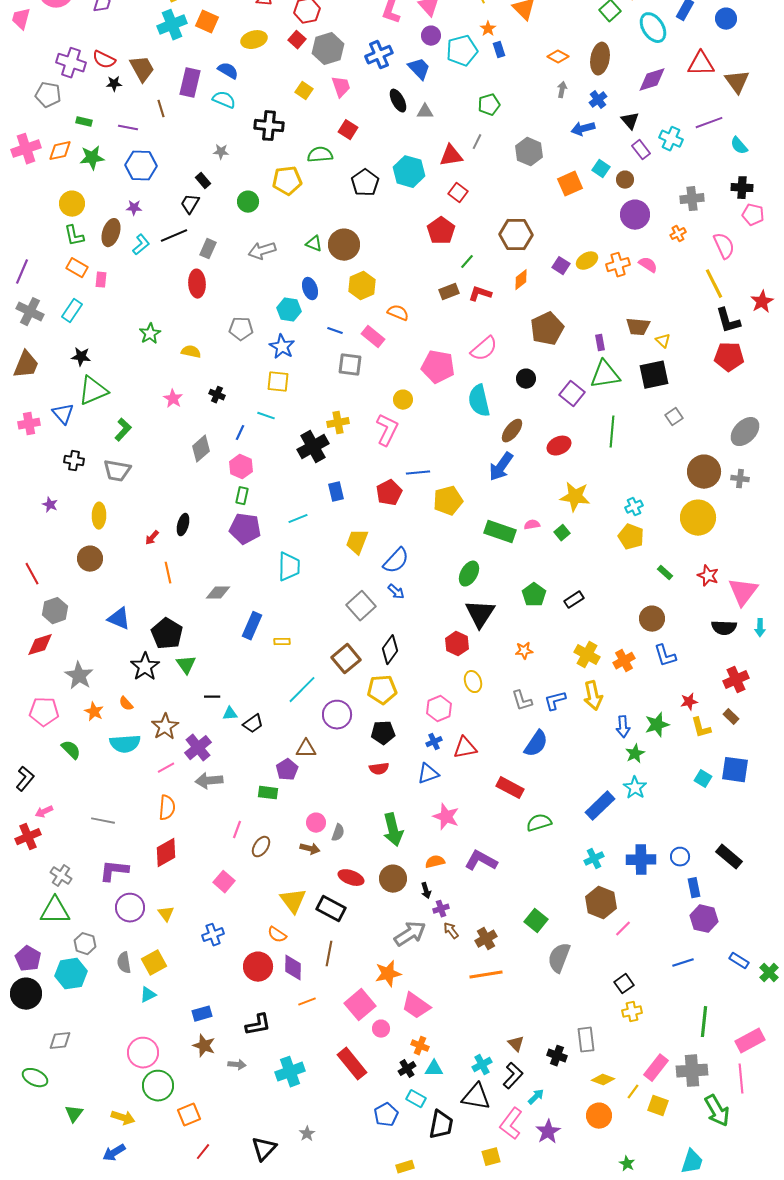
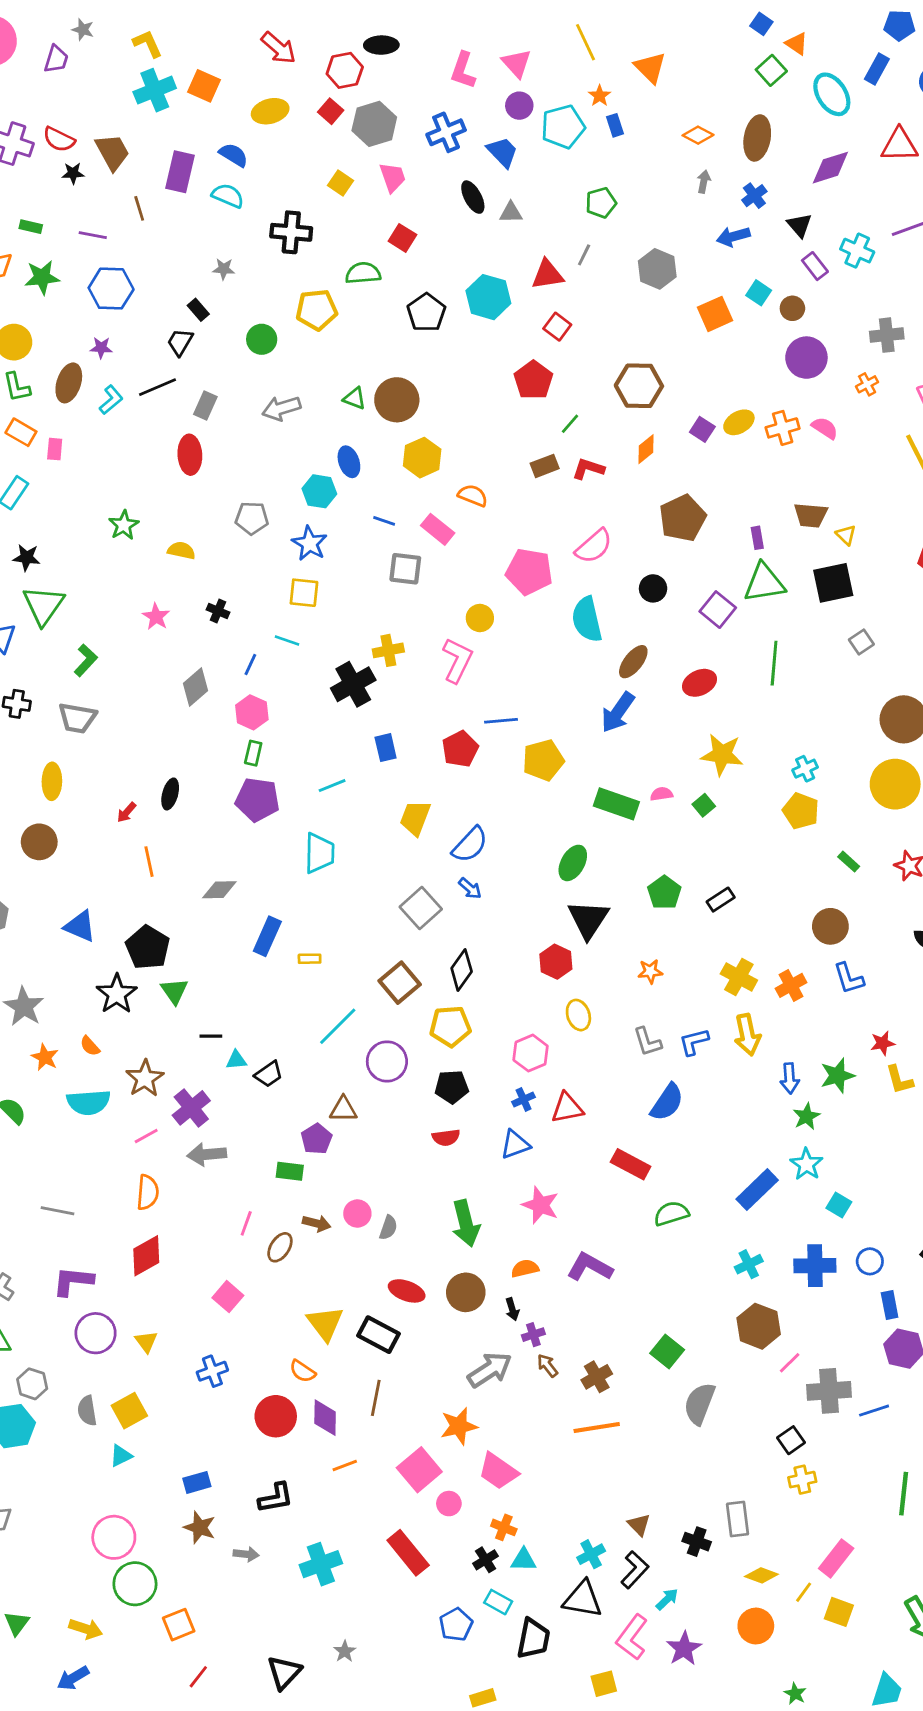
green triangle: (93, 391) -> (43, 605), turned -32
cyan square: (703, 779) -> (839, 1205), moved
brown arrow: (310, 849) -> (317, 1223), moved
gray cross: (692, 1071) -> (829, 1391), moved

